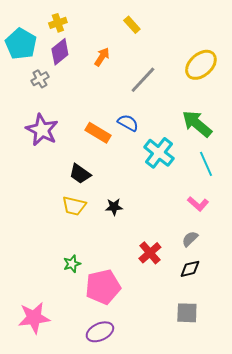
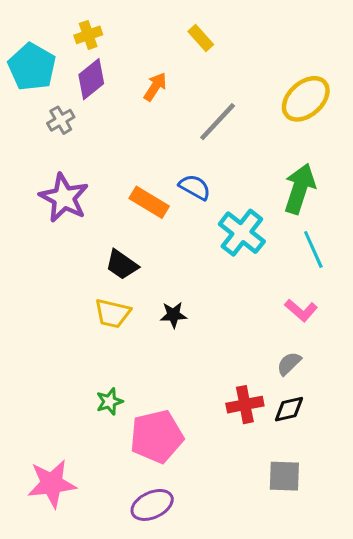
green arrow: (197, 124) -> (300, 189), turned 68
red cross: (150, 253) -> (245, 405), moved, turned 30

